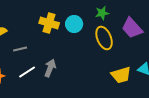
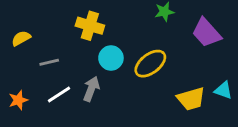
cyan circle: (74, 24) -> (111, 58), moved
yellow ellipse: (104, 38) -> (150, 64), moved, turned 75

